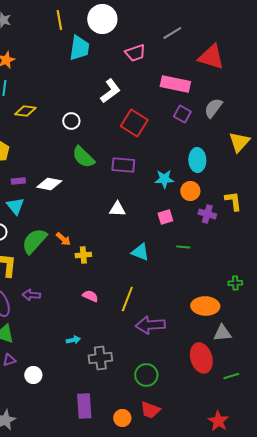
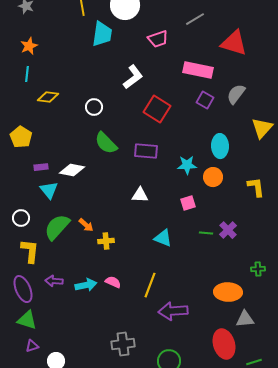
cyan triangle: (15, 206) -> (49, 190), moved
purple cross: (207, 214) -> (228, 230), moved, turned 30
cyan arrow: (73, 340) -> (86, 285), moved, size x1.5

